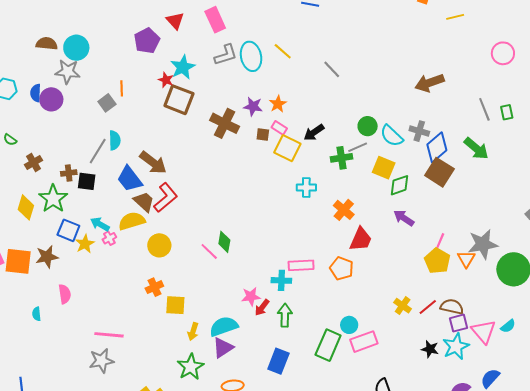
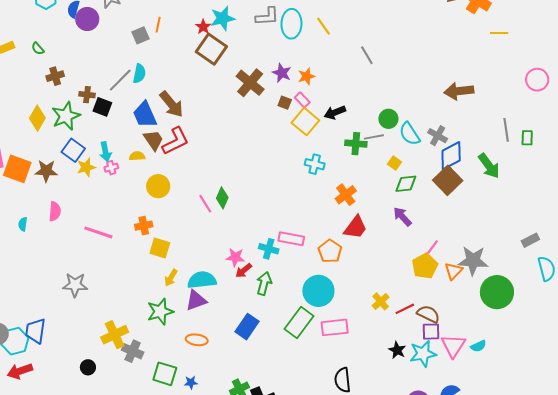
yellow square: (384, 168) -> (395, 163), size x0.6
yellow semicircle: (132, 221) -> (137, 156), size x0.6
cyan arrow: (100, 224) -> (105, 152), turned -144
cyan circle: (349, 325) -> (318, 291), moved, size x1.8
pink line: (109, 335) -> (98, 232), moved

